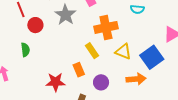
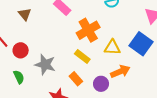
gray star: (65, 15) -> (45, 65), moved
orange arrow: (136, 79) -> (120, 72), moved

